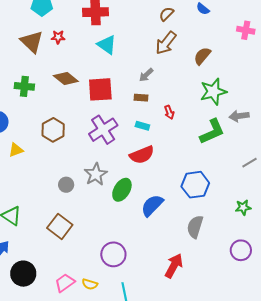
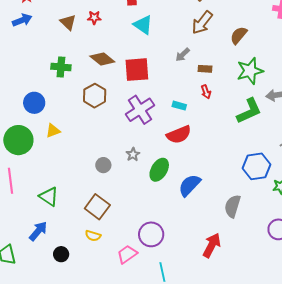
brown triangle: (32, 42) -> (68, 22), size x0.7
brown rectangle: (141, 98) -> (205, 69), moved
brown hexagon: (53, 130) -> (95, 96), moved
gray star: (96, 174) -> (133, 154), size x0.6
blue hexagon: (195, 185) -> (256, 166), moved
black circle: (23, 274) -> (61, 254), size x0.6
pink trapezoid: (65, 283) -> (127, 254), moved
yellow semicircle: (90, 284) -> (93, 236), moved

